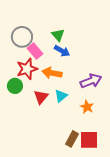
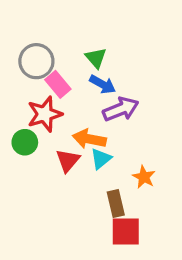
orange arrow: (52, 73) -> (89, 139), moved
purple arrow: (91, 81) -> (121, 109), moved
brown rectangle: (72, 139) -> (116, 203), moved, turned -42
red square: (89, 140) -> (126, 232), moved

